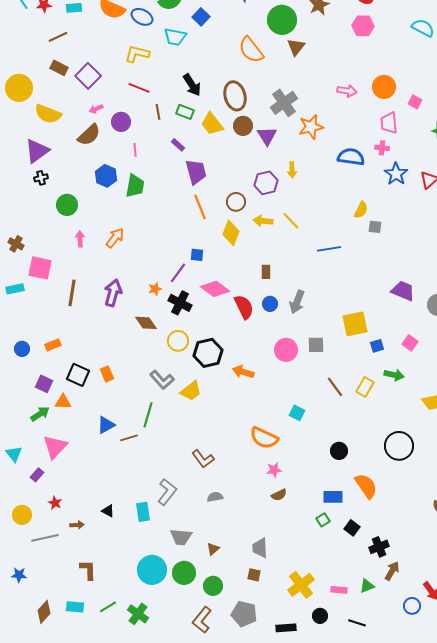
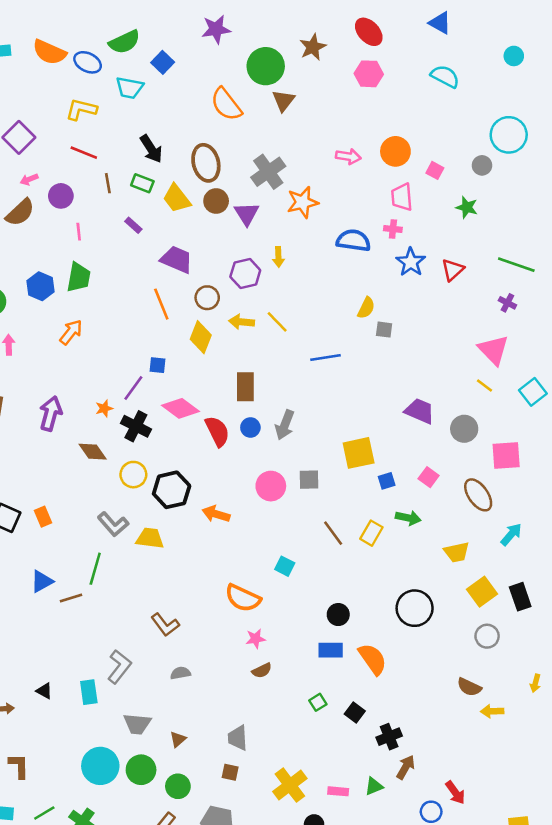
purple trapezoid: (196, 172) -> (177, 260), moved, turned -52
blue hexagon: (106, 176) -> (40, 286), moved
orange arrow: (115, 238) -> (71, 332), moved
brown rectangle: (266, 272) -> (245, 387), size x1.6
yellow trapezoid: (191, 391) -> (150, 538), turned -135
blue rectangle: (333, 497) -> (331, 650), moved

